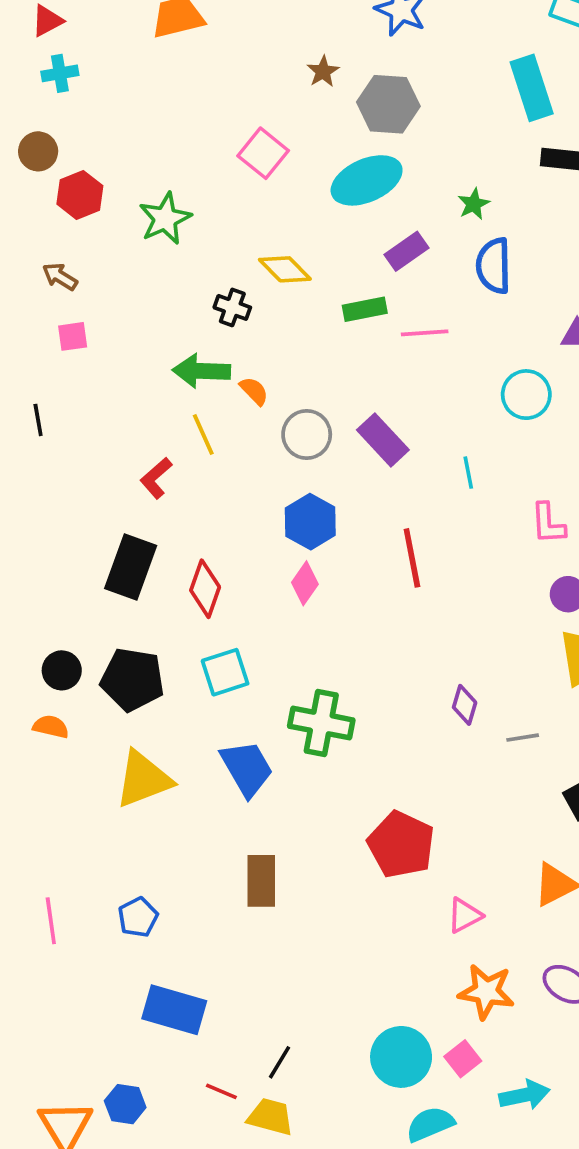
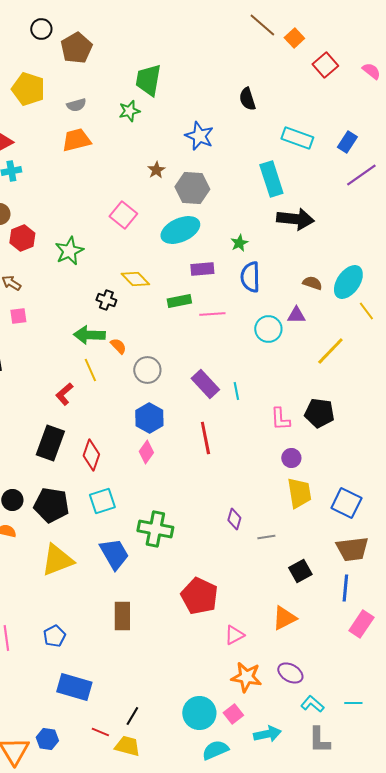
purple rectangle: (406, 251) -> (202, 269), turned 30
cyan circle: (526, 395) -> (268, 329), moved
purple rectangle: (383, 440) -> (205, 384), moved

